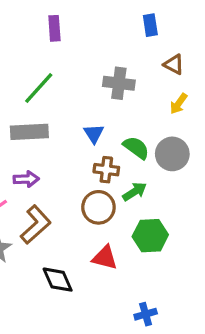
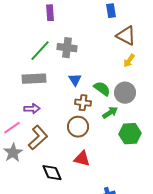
brown triangle: (174, 64) -> (126, 36), size x1.5
gray cross: (119, 83) -> (67, 48), moved
green arrow: (135, 192) -> (110, 113), moved
green hexagon: (150, 236) -> (130, 134), moved

